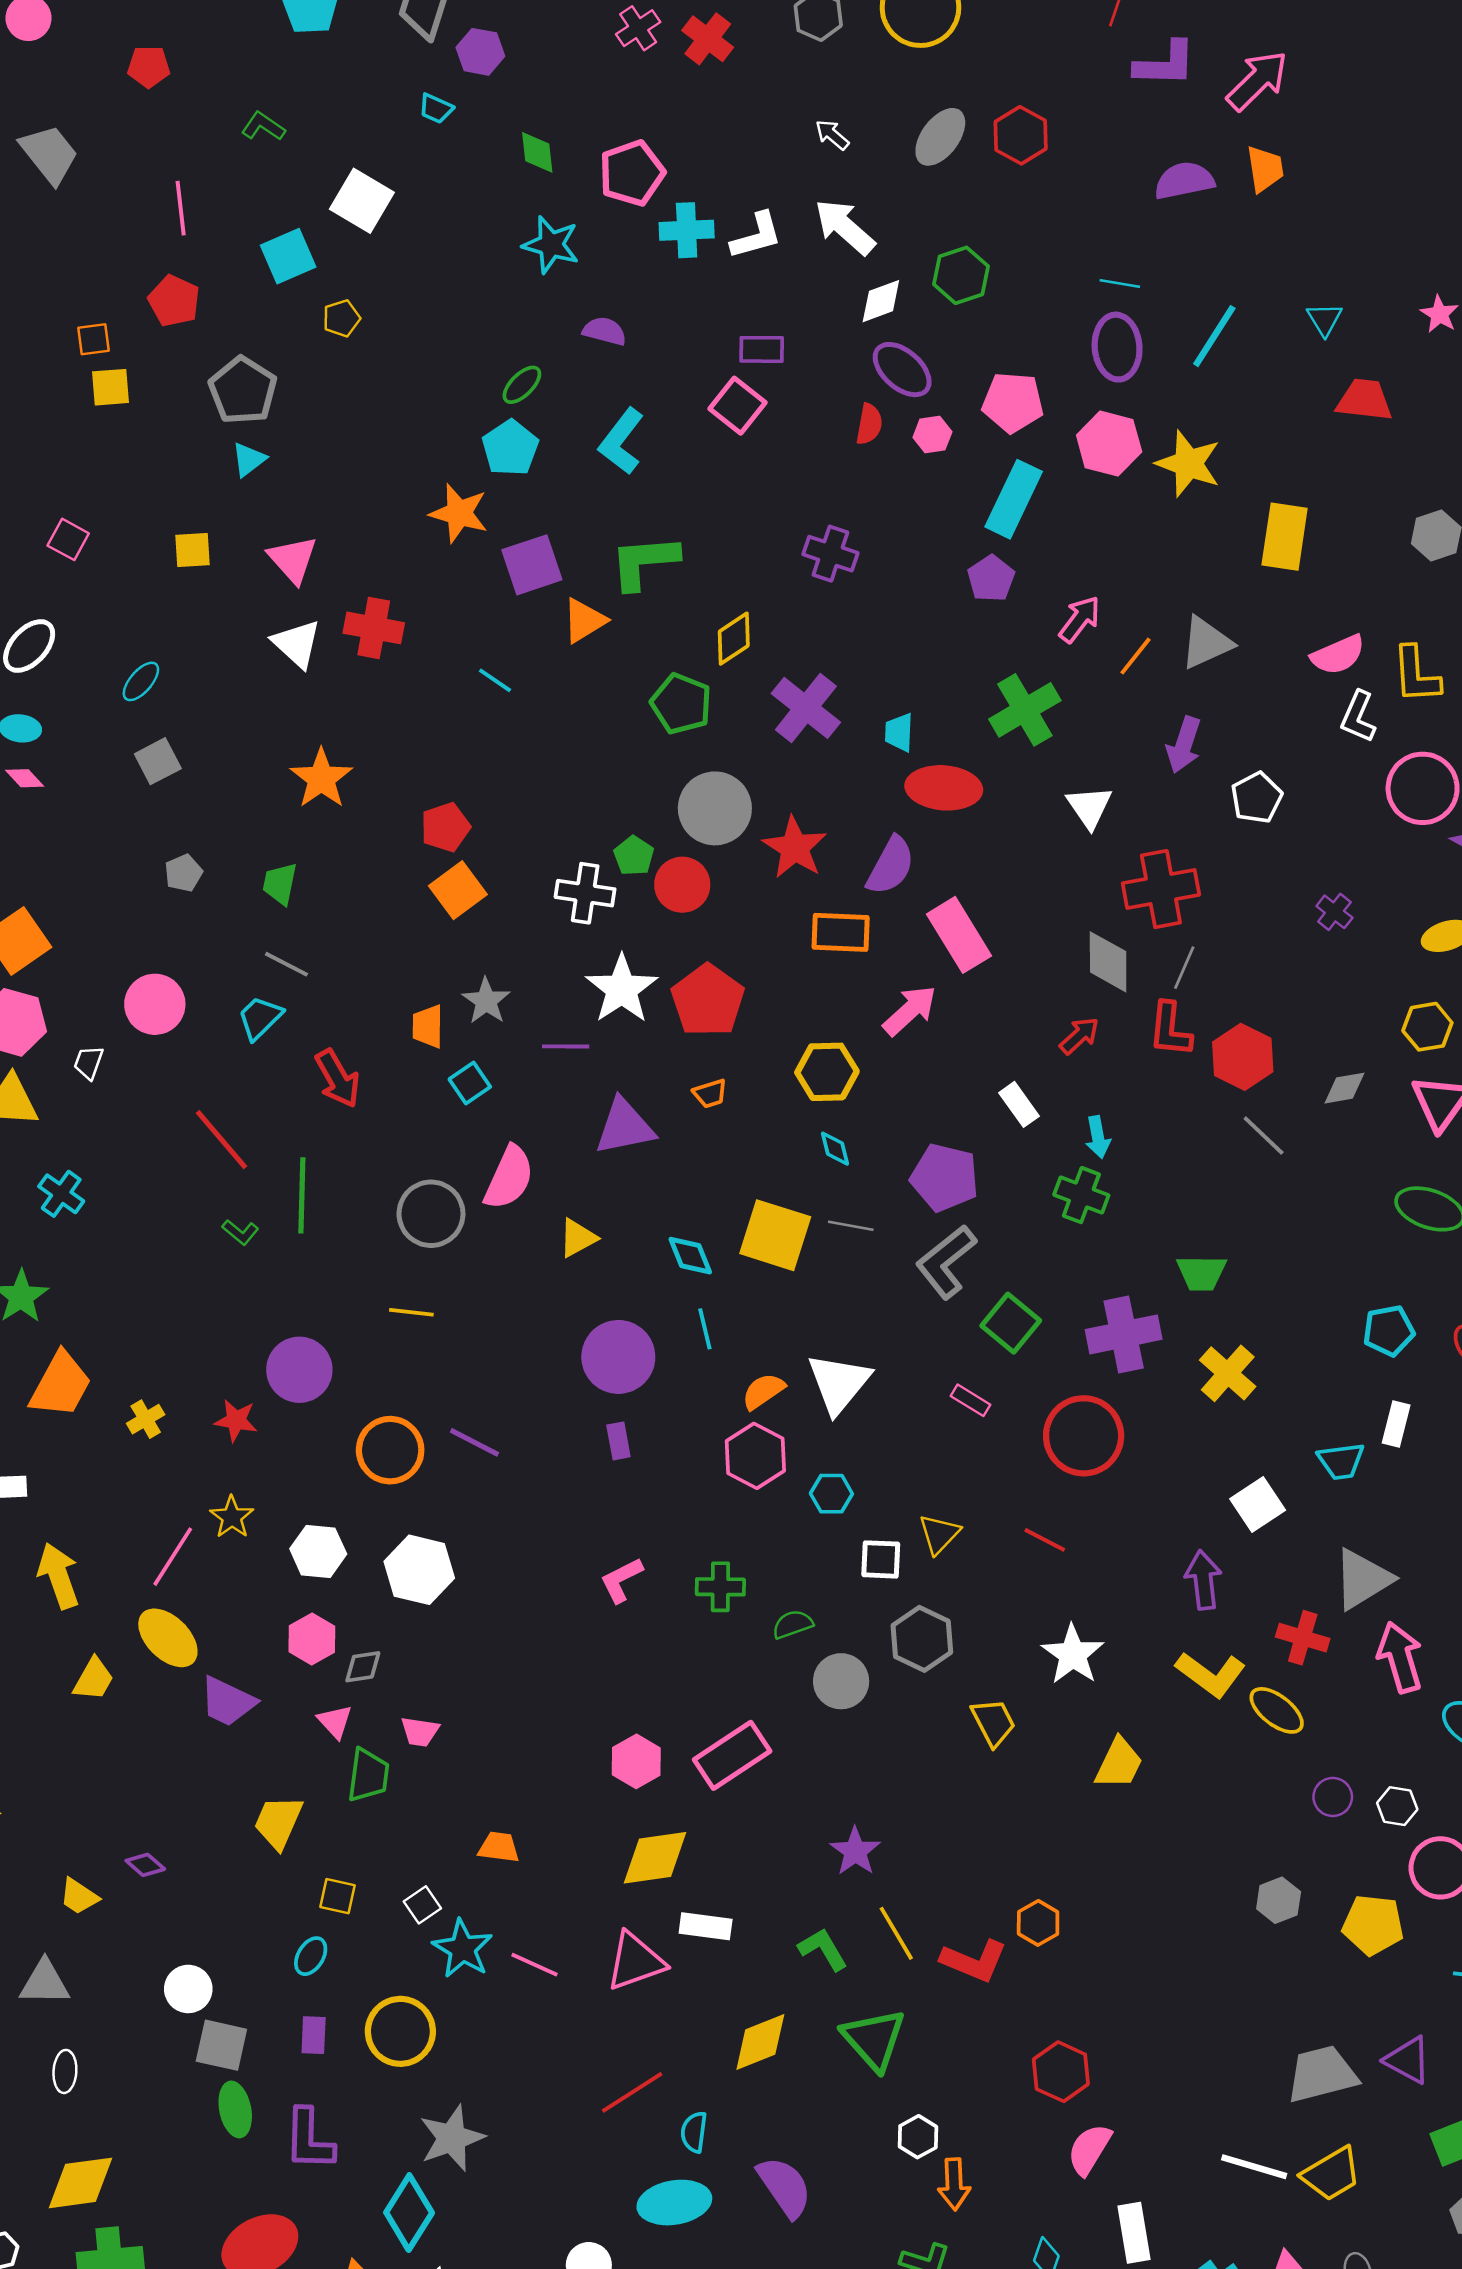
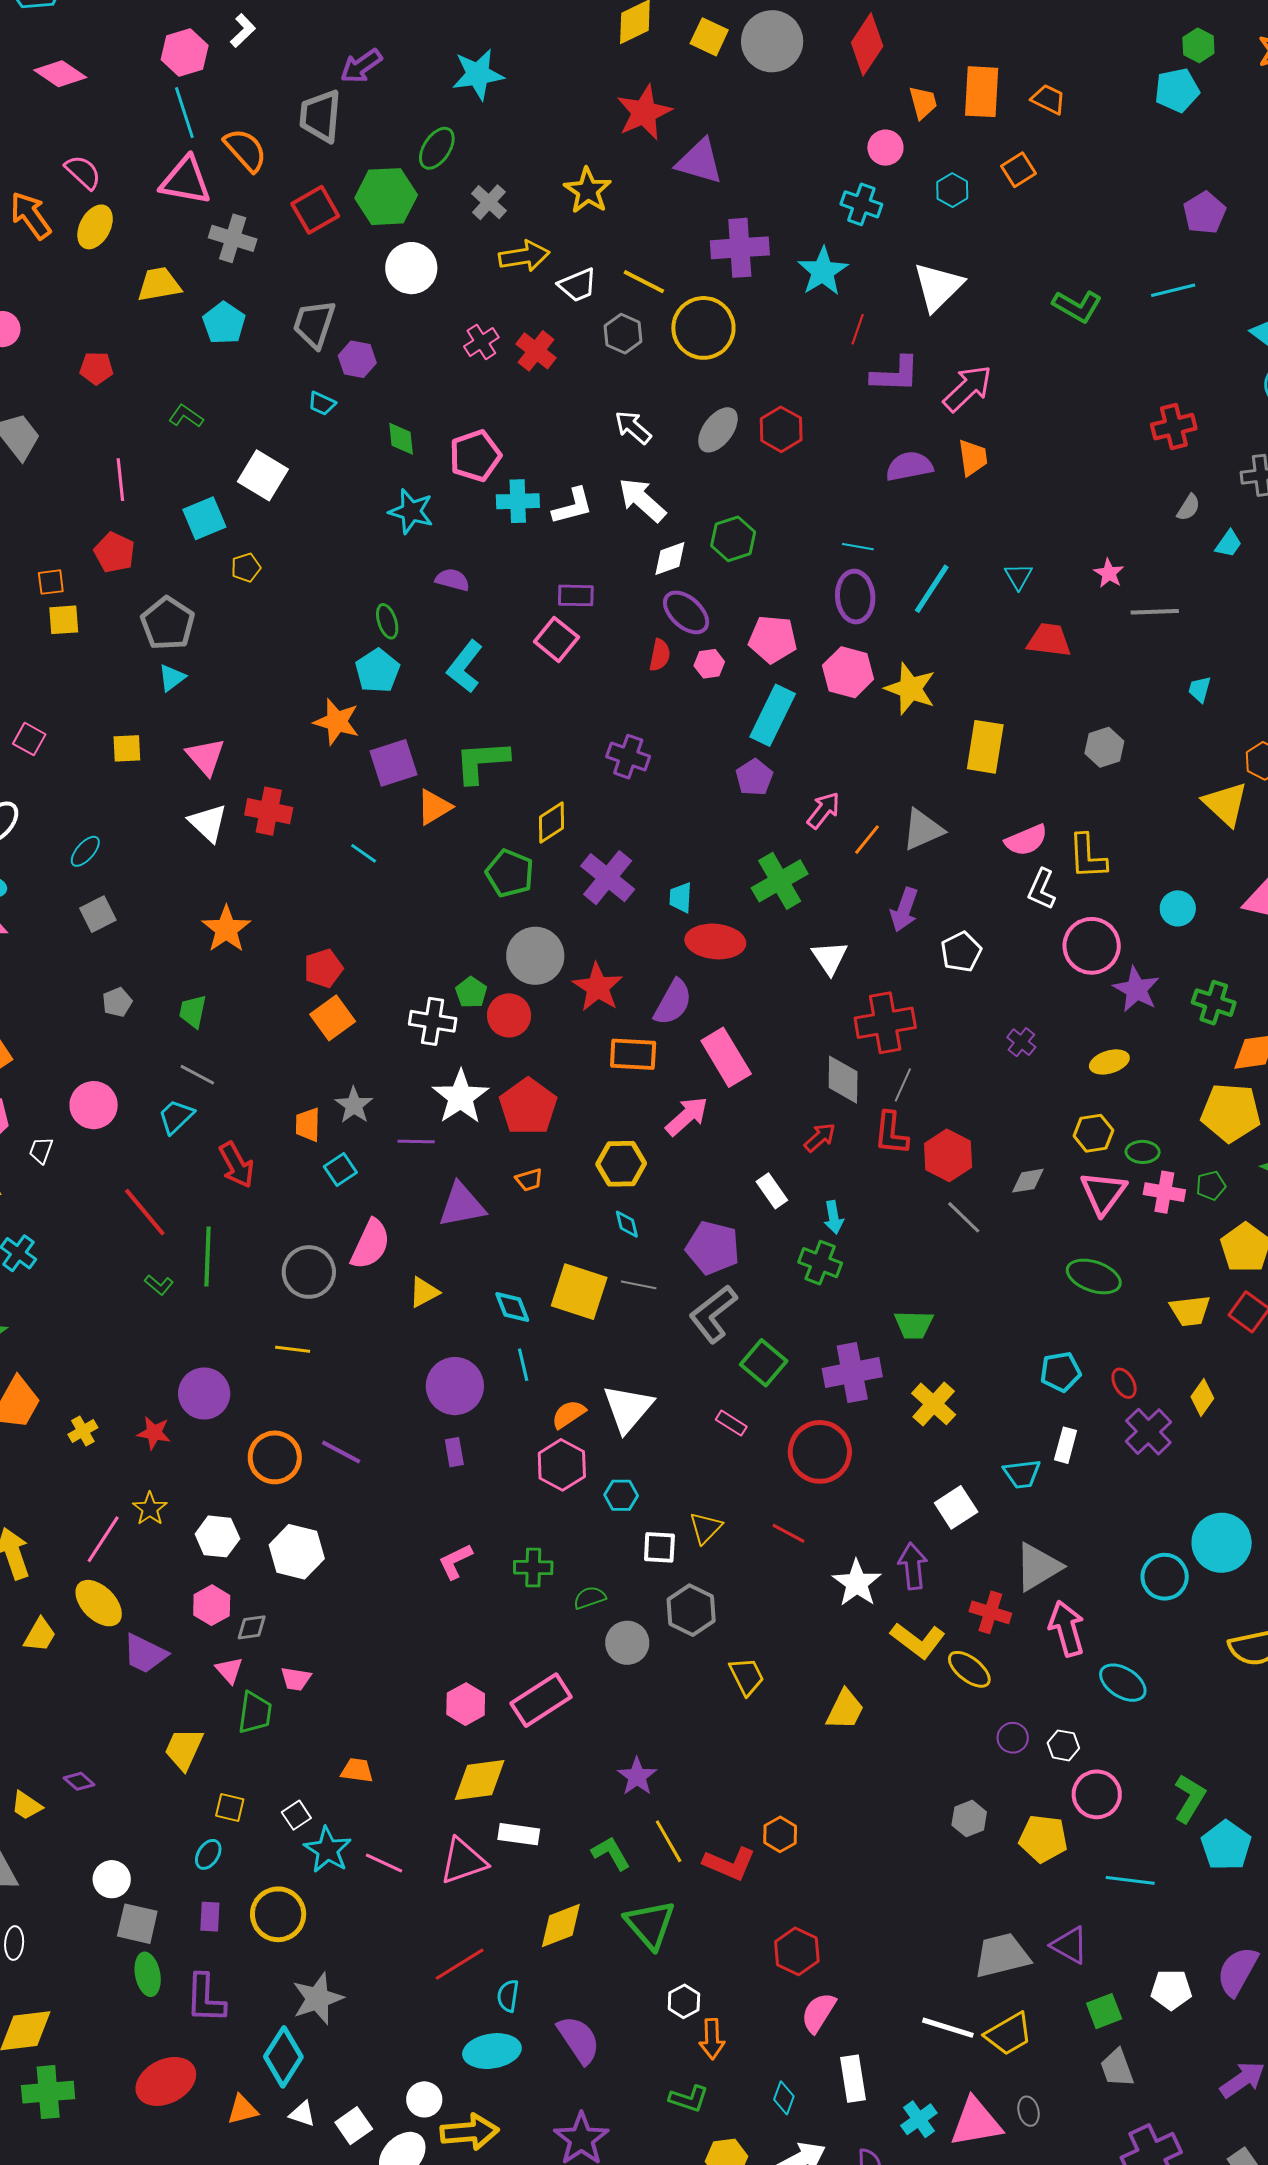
white arrow: (832, 135) -> (633, 427), size x1.4
green ellipse: (522, 385) -> (387, 621), turned -64
white star: (1073, 1654) -> (857, 1583), moved

